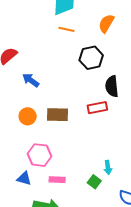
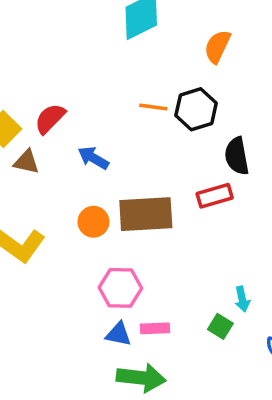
orange line: (66, 29) -> (153, 107), moved
brown rectangle: (58, 115) -> (146, 214), size x1.4
blue triangle: (24, 178) -> (118, 334), moved

